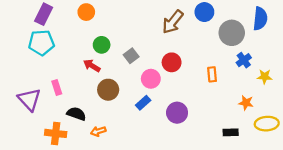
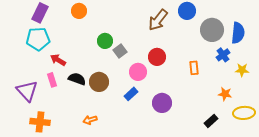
blue semicircle: (260, 19) -> (238, 33), moved
green circle: (102, 45) -> (105, 41), moved
red arrow: (92, 66) -> (58, 60), moved
black semicircle: (76, 114) -> (77, 79), moved
black rectangle: (231, 132) -> (211, 121), turned -40
orange cross: (56, 133) -> (40, 122), moved

